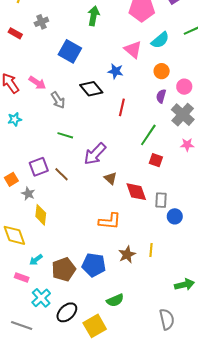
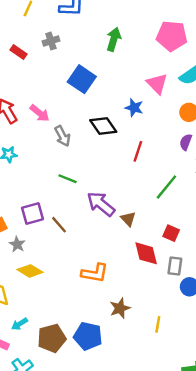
purple arrow: (95, 154) -> (101, 204), turned 80
red square: (156, 160) -> (171, 233), moved
brown triangle: (110, 178) -> (128, 219), moved
yellow diamond: (41, 215) -> (30, 271), turned -70
orange L-shape: (110, 221) -> (95, 273), moved
brown star: (127, 255) -> (120, 308), moved

